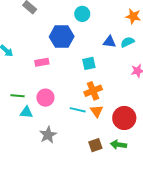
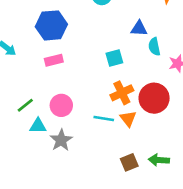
blue hexagon: (62, 37) -> (51, 25), moved
cyan semicircle: (127, 42) -> (154, 47), moved, turned -72
green line: (18, 96) -> (25, 105), turned -40
red circle: (124, 118) -> (154, 98), moved
gray star: (48, 135) -> (61, 140), moved

